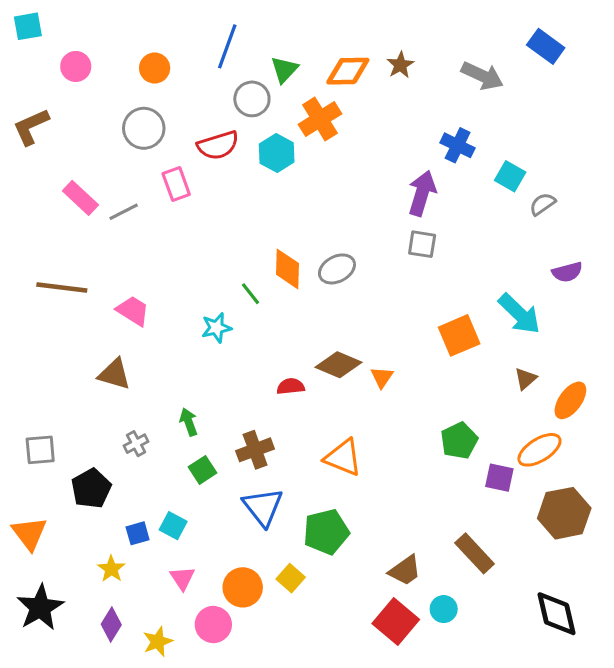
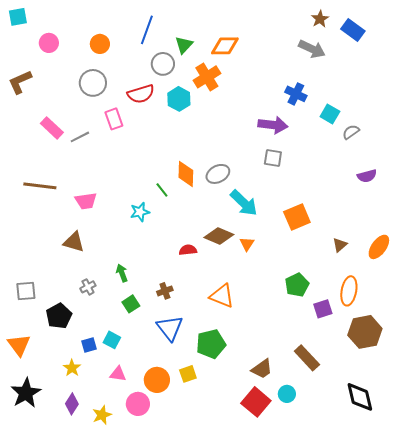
brown star: (400, 65) -> (320, 19), moved
purple arrow: (422, 193) -> (273, 125), turned 80
pink trapezoid: (133, 311) -> (86, 201), turned 140
cyan arrow: (519, 314) -> (244, 203), moved
orange ellipse: (570, 400) -> (379, 247), moved
brown cross: (255, 450) -> (165, 291), size x0.7
orange ellipse: (539, 450) -> (349, 291), turned -48
purple square: (499, 478) -> (323, 309), turned -30
pink triangle: (182, 578) -> (118, 374), turned -48
yellow square: (291, 578) -> (188, 374), turned 30

